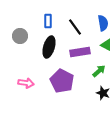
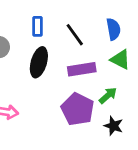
purple pentagon: (62, 81) -> (78, 109), moved

